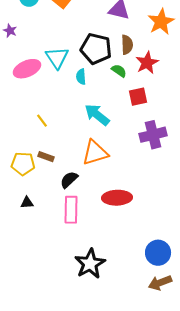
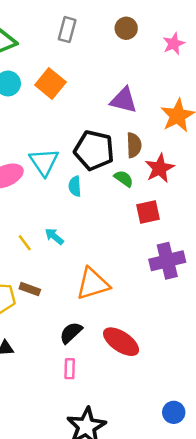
cyan arrow: (97, 115) -> (54, 236), moved, size x0.6
black semicircle: (69, 180) -> (71, 333), moved
red ellipse: (117, 198) -> (121, 342), turned 36
pink rectangle: (71, 210) -> (70, 369), moved, size x0.6
blue circle: (158, 253) -> (174, 412), size x0.7

